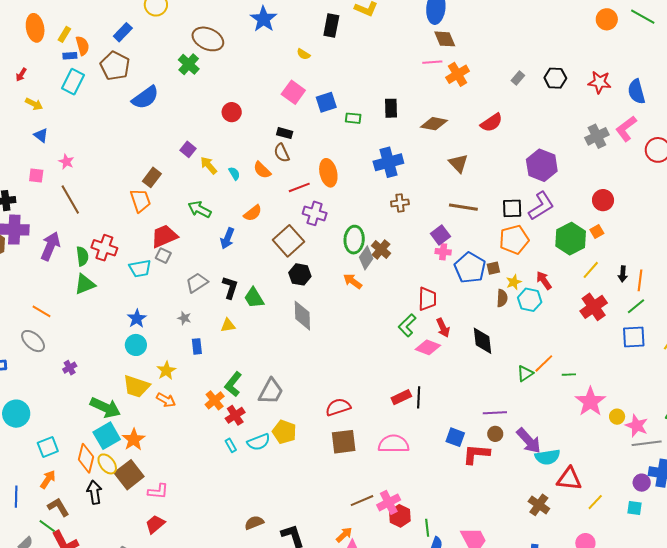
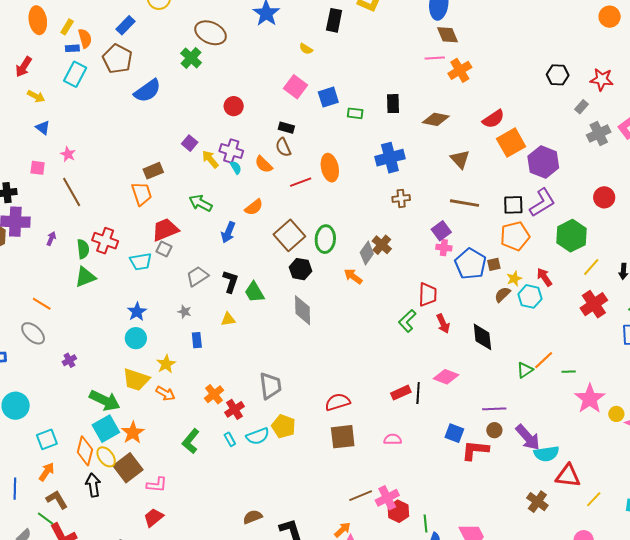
red arrow: (21, 75) -> (24, 67), size x1.5
gray rectangle: (518, 78) -> (582, 107), moved
brown rectangle: (152, 177) -> (153, 171), turned 30
purple cross: (315, 213) -> (231, 151), moved
orange square: (597, 231) -> (511, 143), moved, size x2.0
green ellipse: (354, 240) -> (325, 239), moved
purple arrow: (50, 246) -> (51, 239), size x0.5
brown semicircle: (502, 298) -> (502, 294), turned -138
pink diamond: (428, 347) -> (446, 377), moved
green L-shape: (233, 384) -> (191, 441), moved
gray trapezoid: (271, 391) -> (270, 386), turned -36
pink semicircle: (394, 444) -> (393, 439), size x0.6

